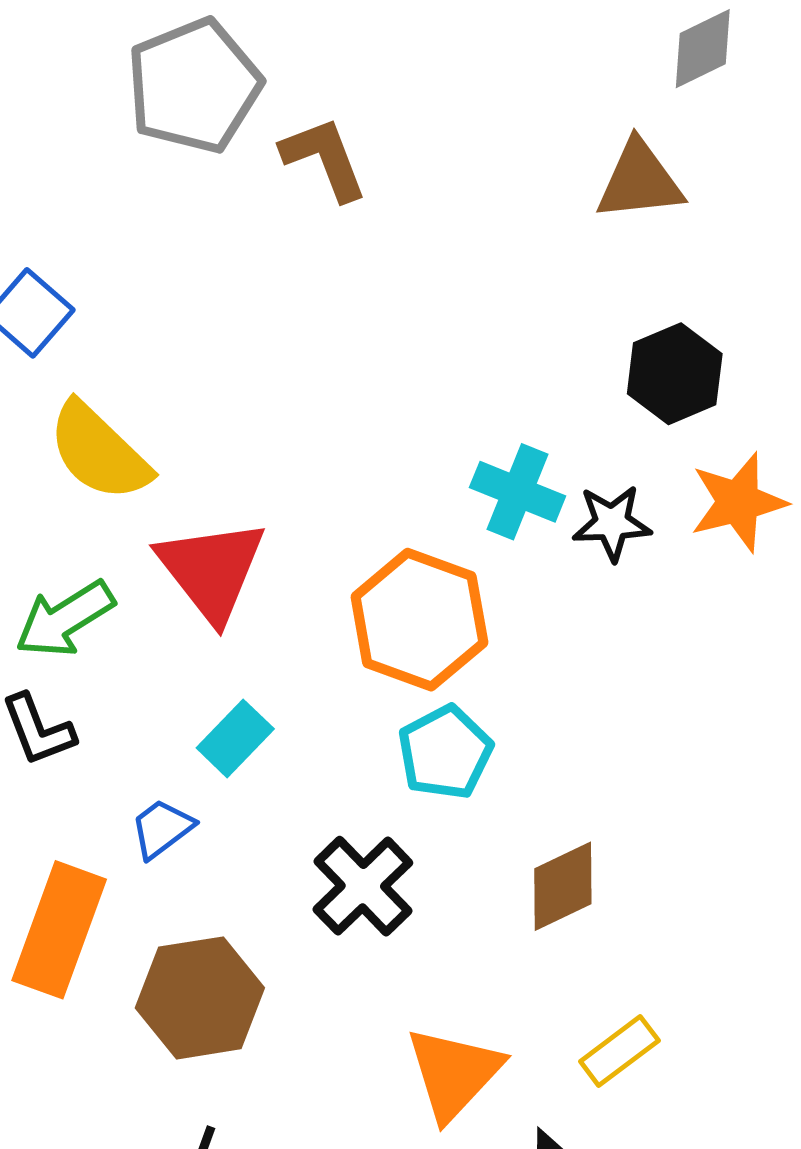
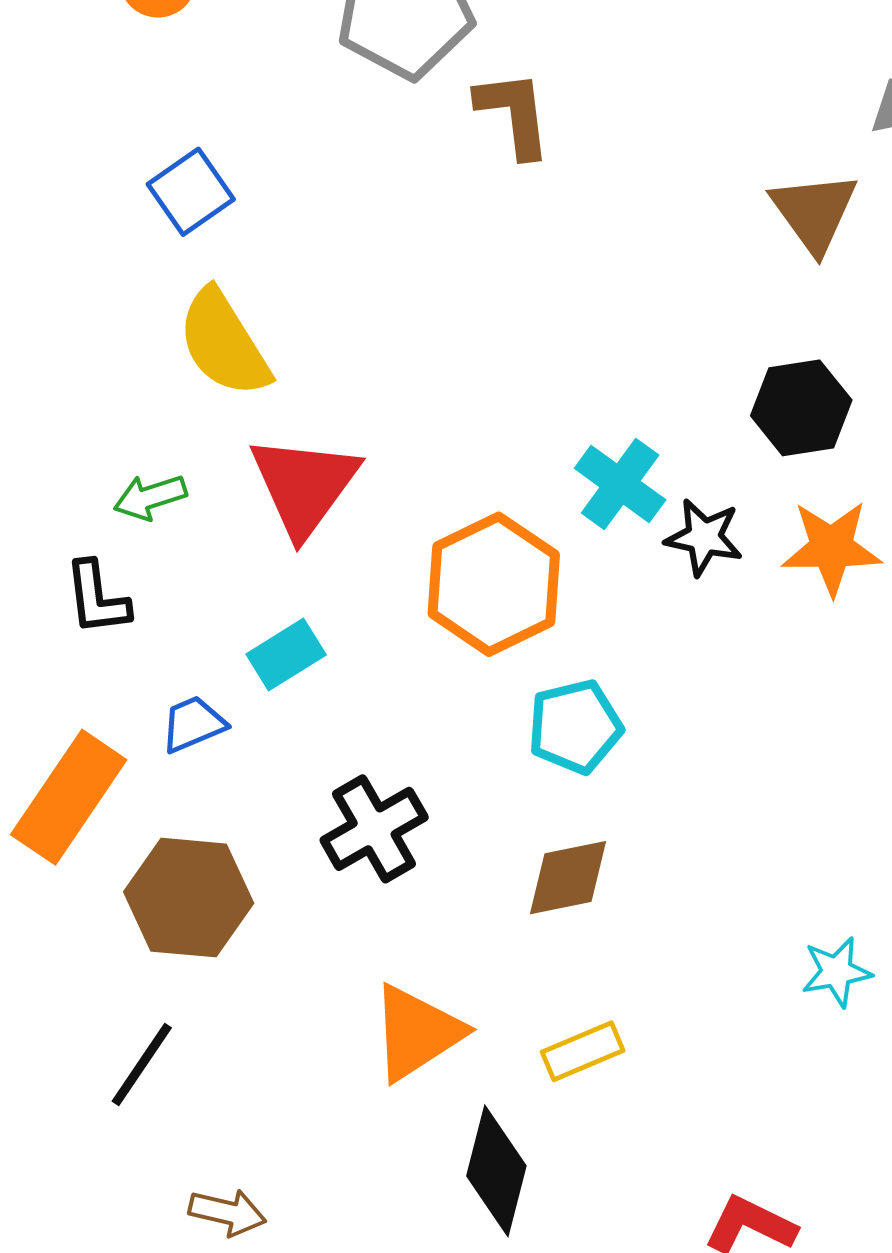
brown triangle: (639, 181) -> (814, 212), turned 46
green arrow: (65, 619) -> (150, 497), size x0.7
cyan pentagon: (445, 752) -> (575, 727), moved

